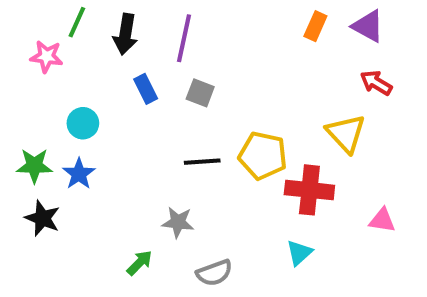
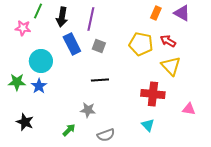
red arrow: (376, 83) -> (168, 41), moved
blue rectangle: (146, 89) -> (72, 44), size x1.5
cyan circle: (83, 123) -> (41, 61), size x1.5
yellow pentagon: (263, 156) -> (141, 44), moved
black star: (42, 218) -> (25, 122), moved
cyan triangle: (299, 253) -> (148, 125), turned -32

